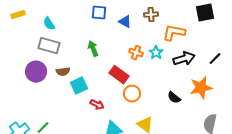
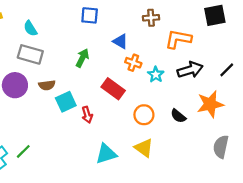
blue triangle: (125, 22) -> (120, 41), moved
green arrow: (93, 49) -> (82, 58), turned 49
cyan star: (156, 53) -> (156, 75), moved
orange circle: (132, 94) -> (144, 115), moved
red arrow: (97, 105) -> (87, 115), moved, turned 48

